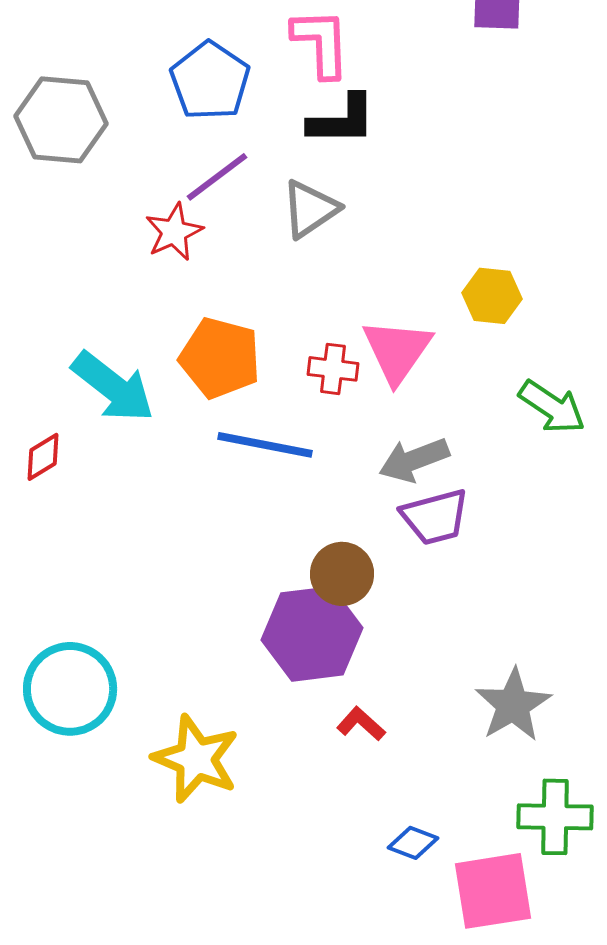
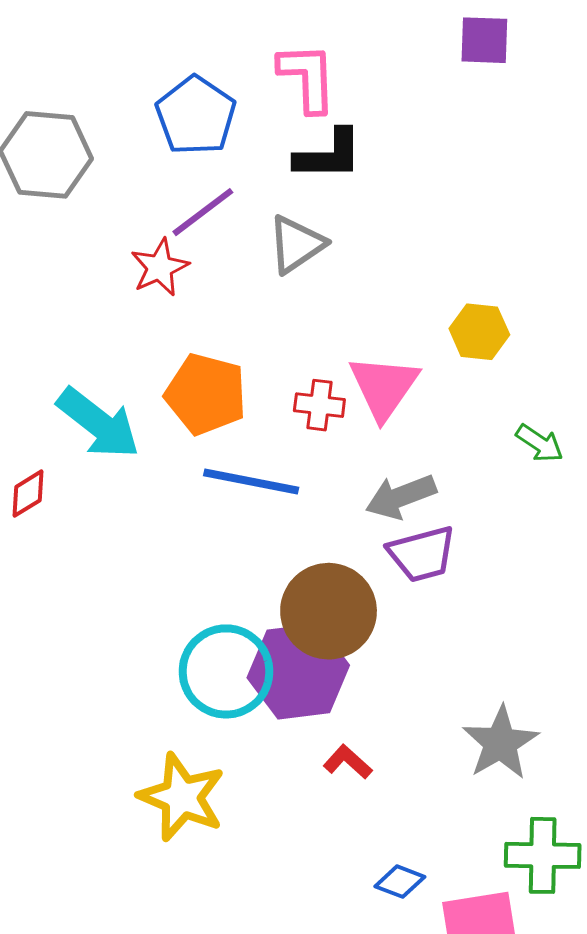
green arrow: (552, 407) -> (540, 443), size x0.7
brown circle: (342, 574) -> (329, 611), size x1.5
cyan circle: (70, 689) -> (226, 671), moved

